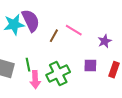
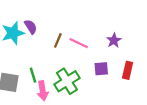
purple semicircle: (31, 21) -> (31, 27), size x0.6
pink line: (74, 30) -> (79, 43), moved

